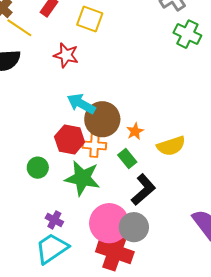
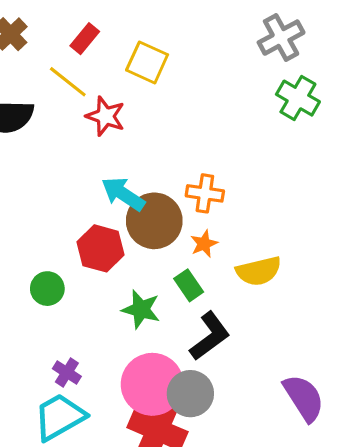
yellow line: (19, 28) -> (68, 82), moved
orange cross: (94, 145) -> (205, 193), moved
green star: (82, 178) -> (141, 309), moved, size x0.7

